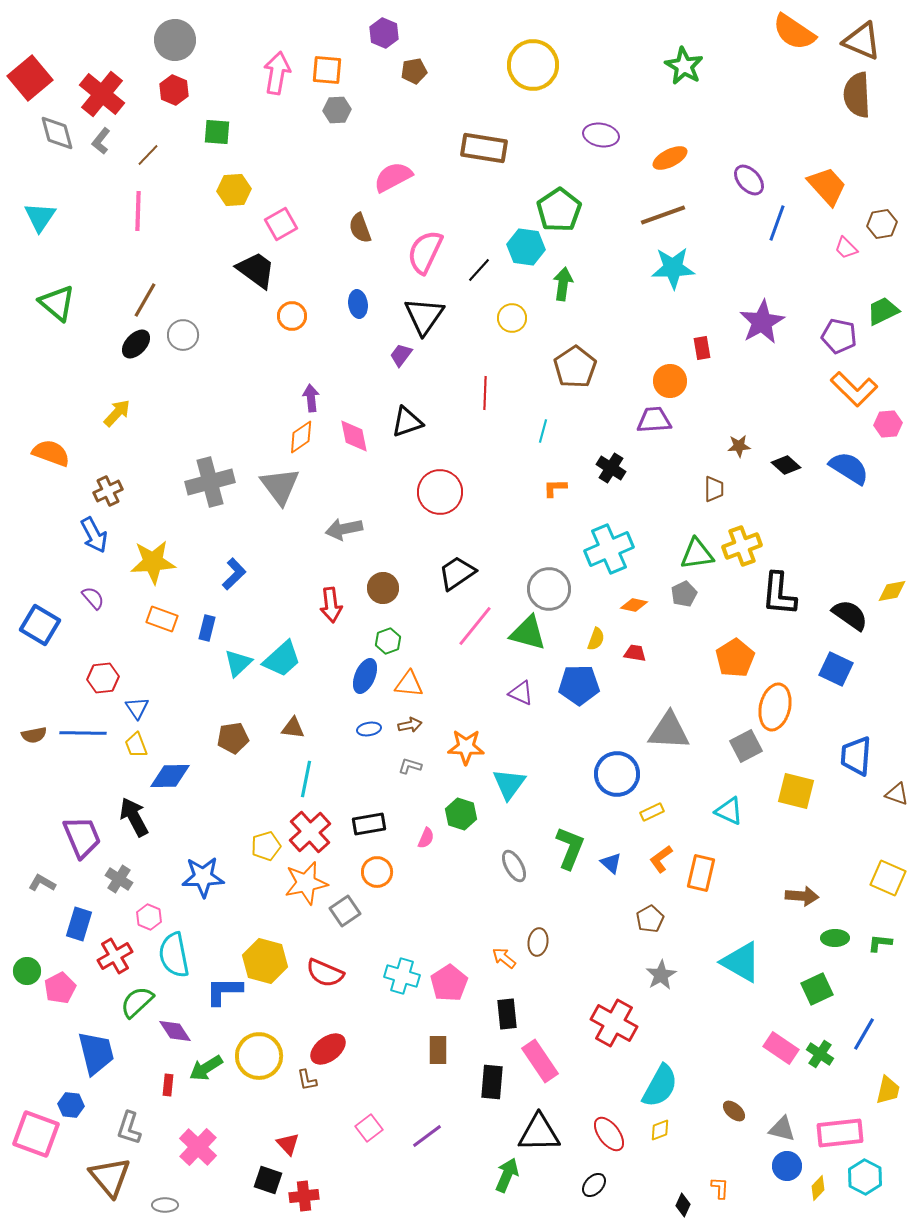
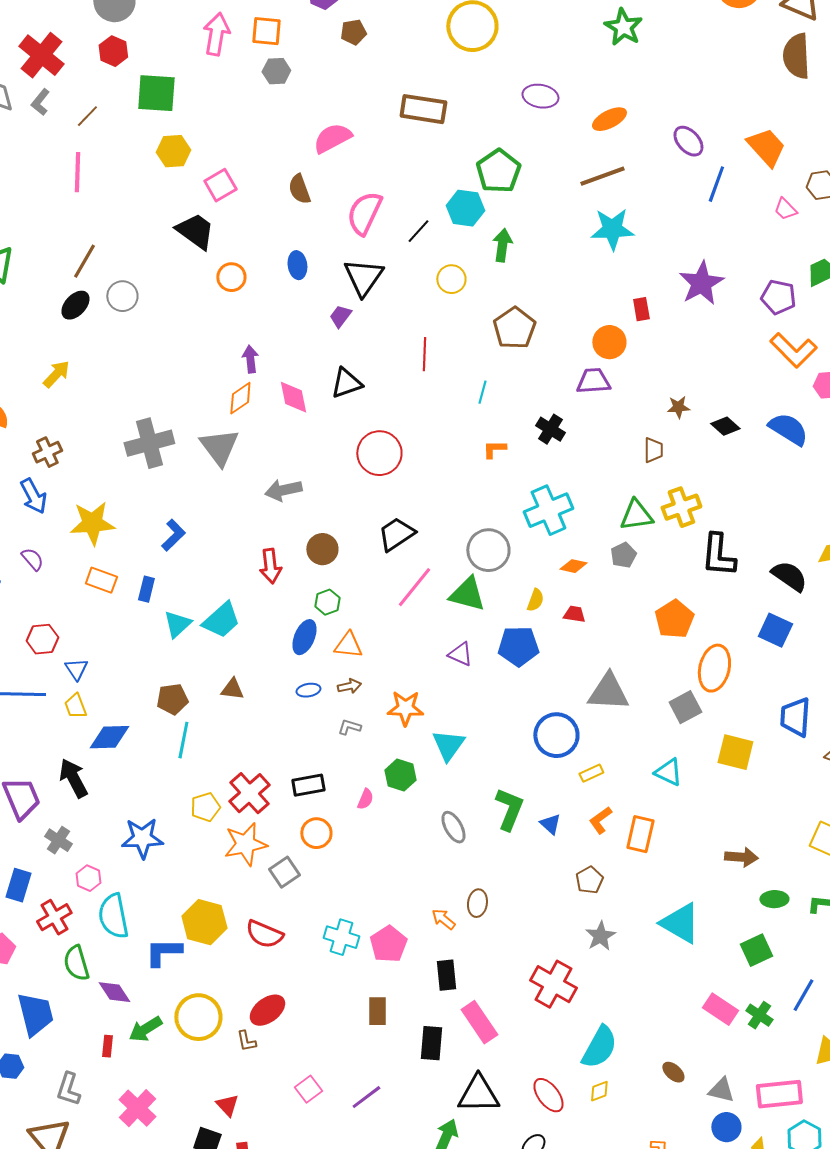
green square: (217, 132) -> (156, 93), size x1.5
cyan line: (306, 779) -> (183, 740), moved
green semicircle: (137, 1002) -> (76, 963), turned -63

